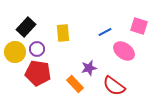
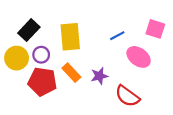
yellow rectangle: (63, 33) -> (70, 37), size x1.4
orange rectangle: (75, 84) -> (71, 73), moved

